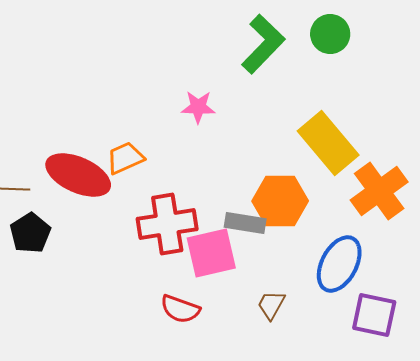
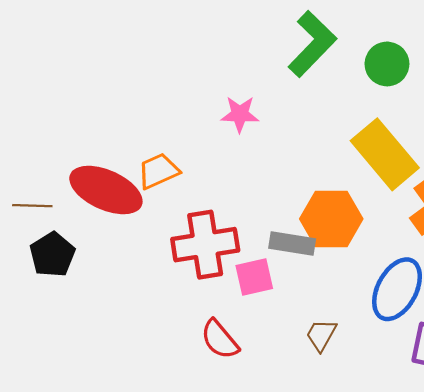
green circle: (330, 34) -> (387, 64), moved
pink square: (211, 253) -> (254, 277), size x0.7
red semicircle: (180, 309) -> (220, 339), turned 30

